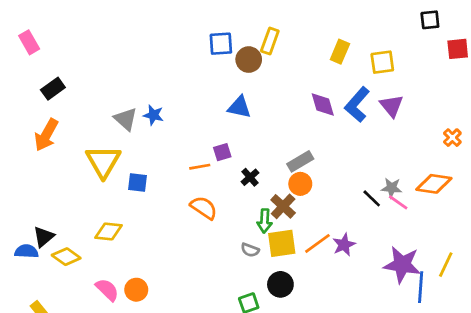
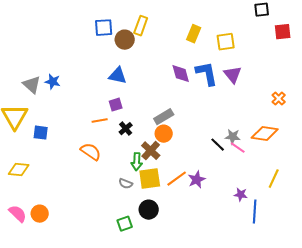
blue L-shape: (357, 105) -> (207, 74), turned 128
purple square: (222, 152) -> (116, 105), moved
orange line: (200, 167) -> (100, 121), moved
purple star: (402, 265) -> (241, 195), size x0.5
yellow line: (446, 265) -> (274, 179), moved

